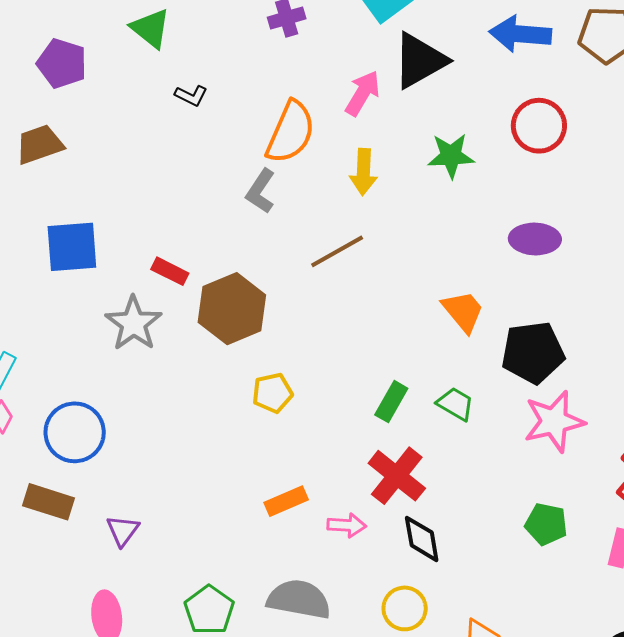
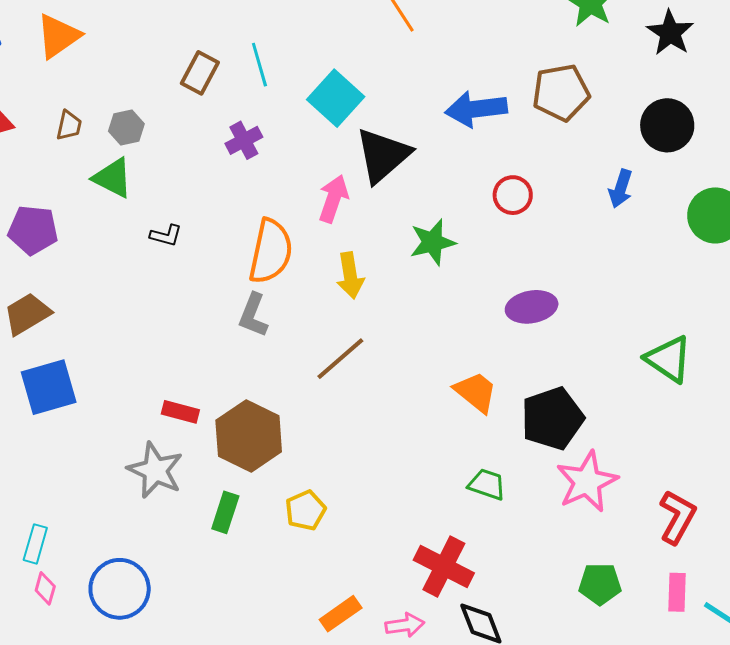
red circle: (539, 126) -> (513, 195), size x0.7
blue square: (72, 247) -> (49, 387), moved
green rectangle: (391, 402) -> (225, 512), moved

